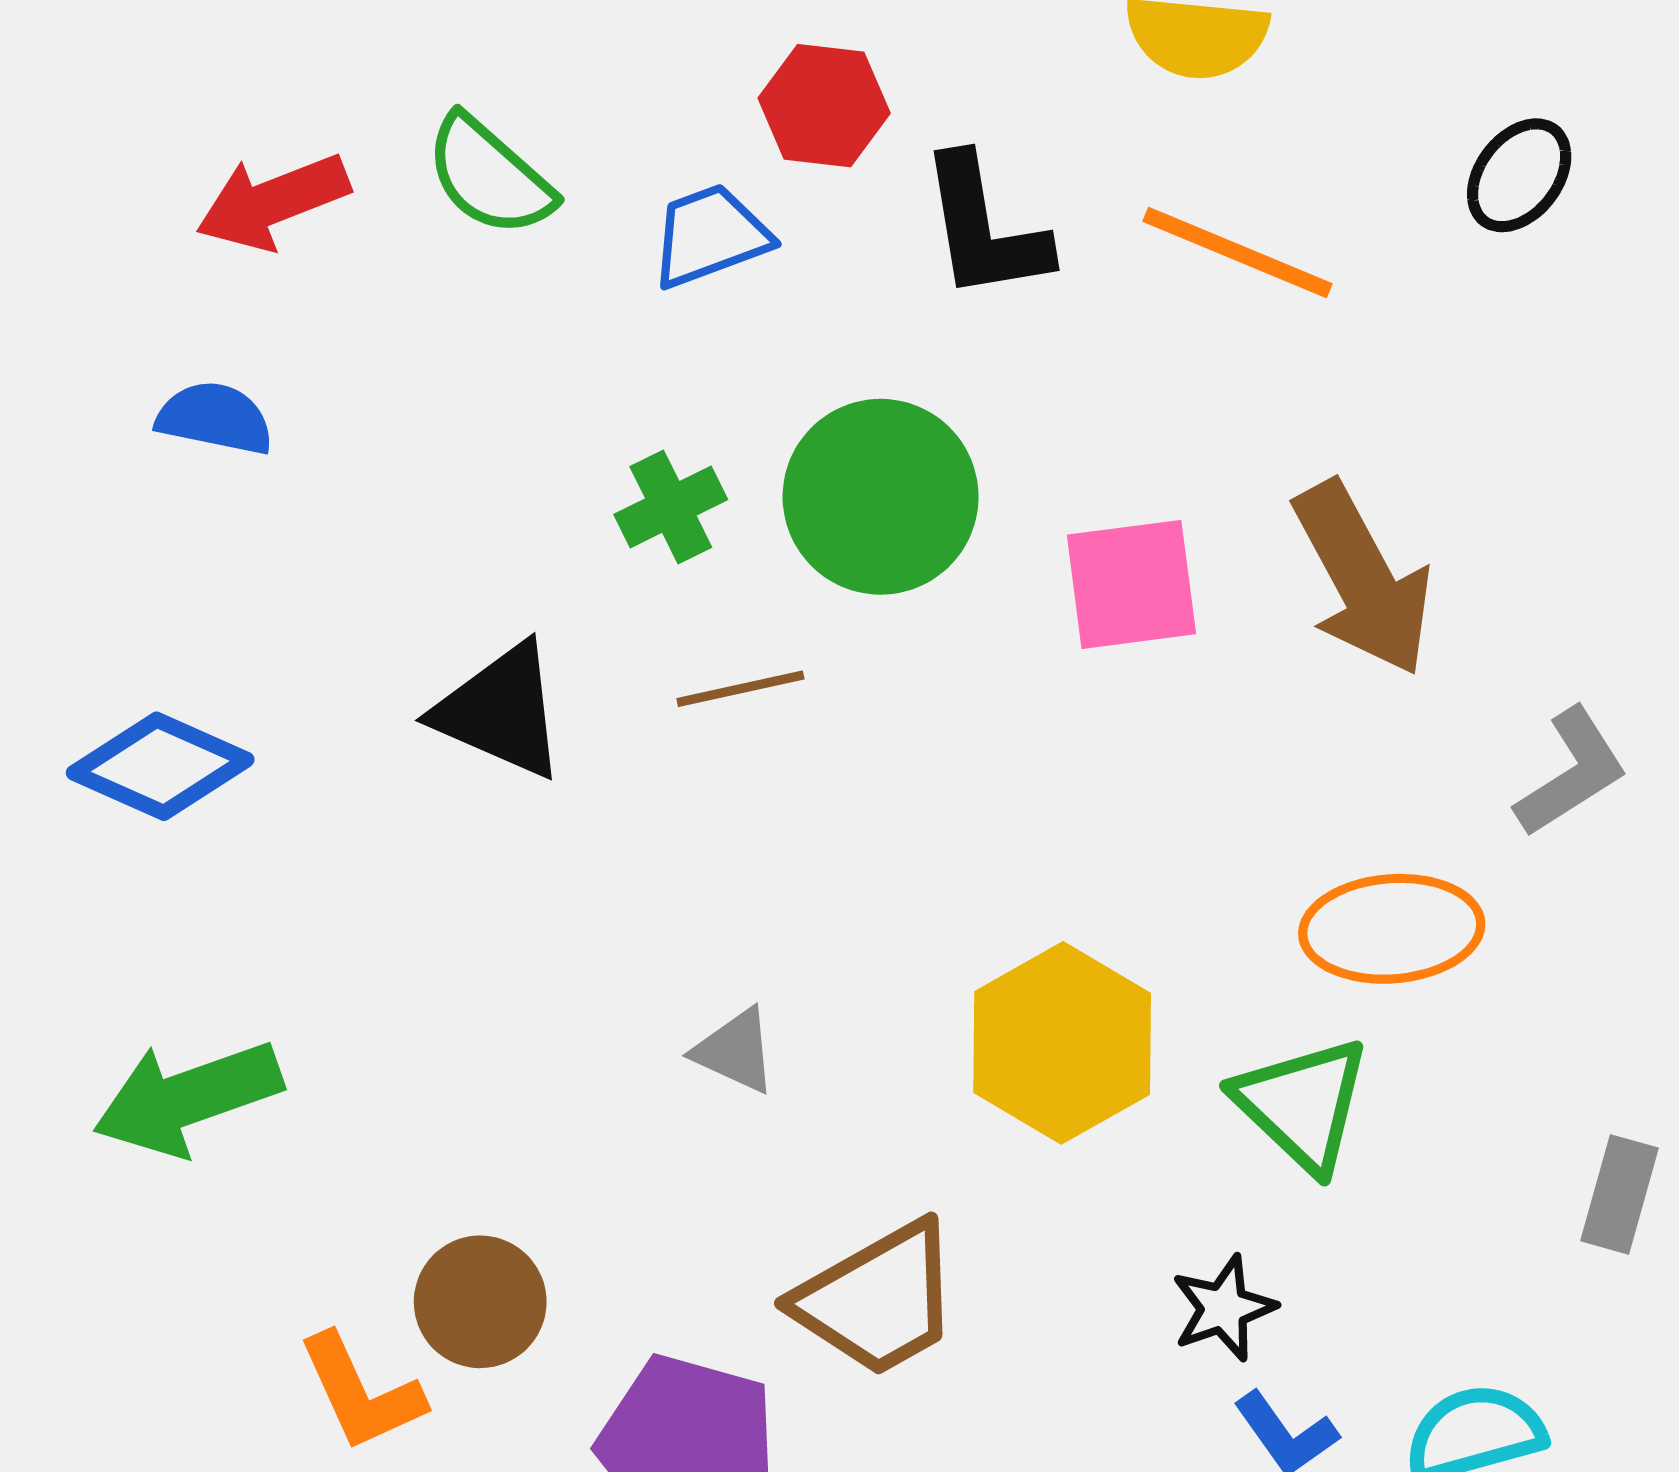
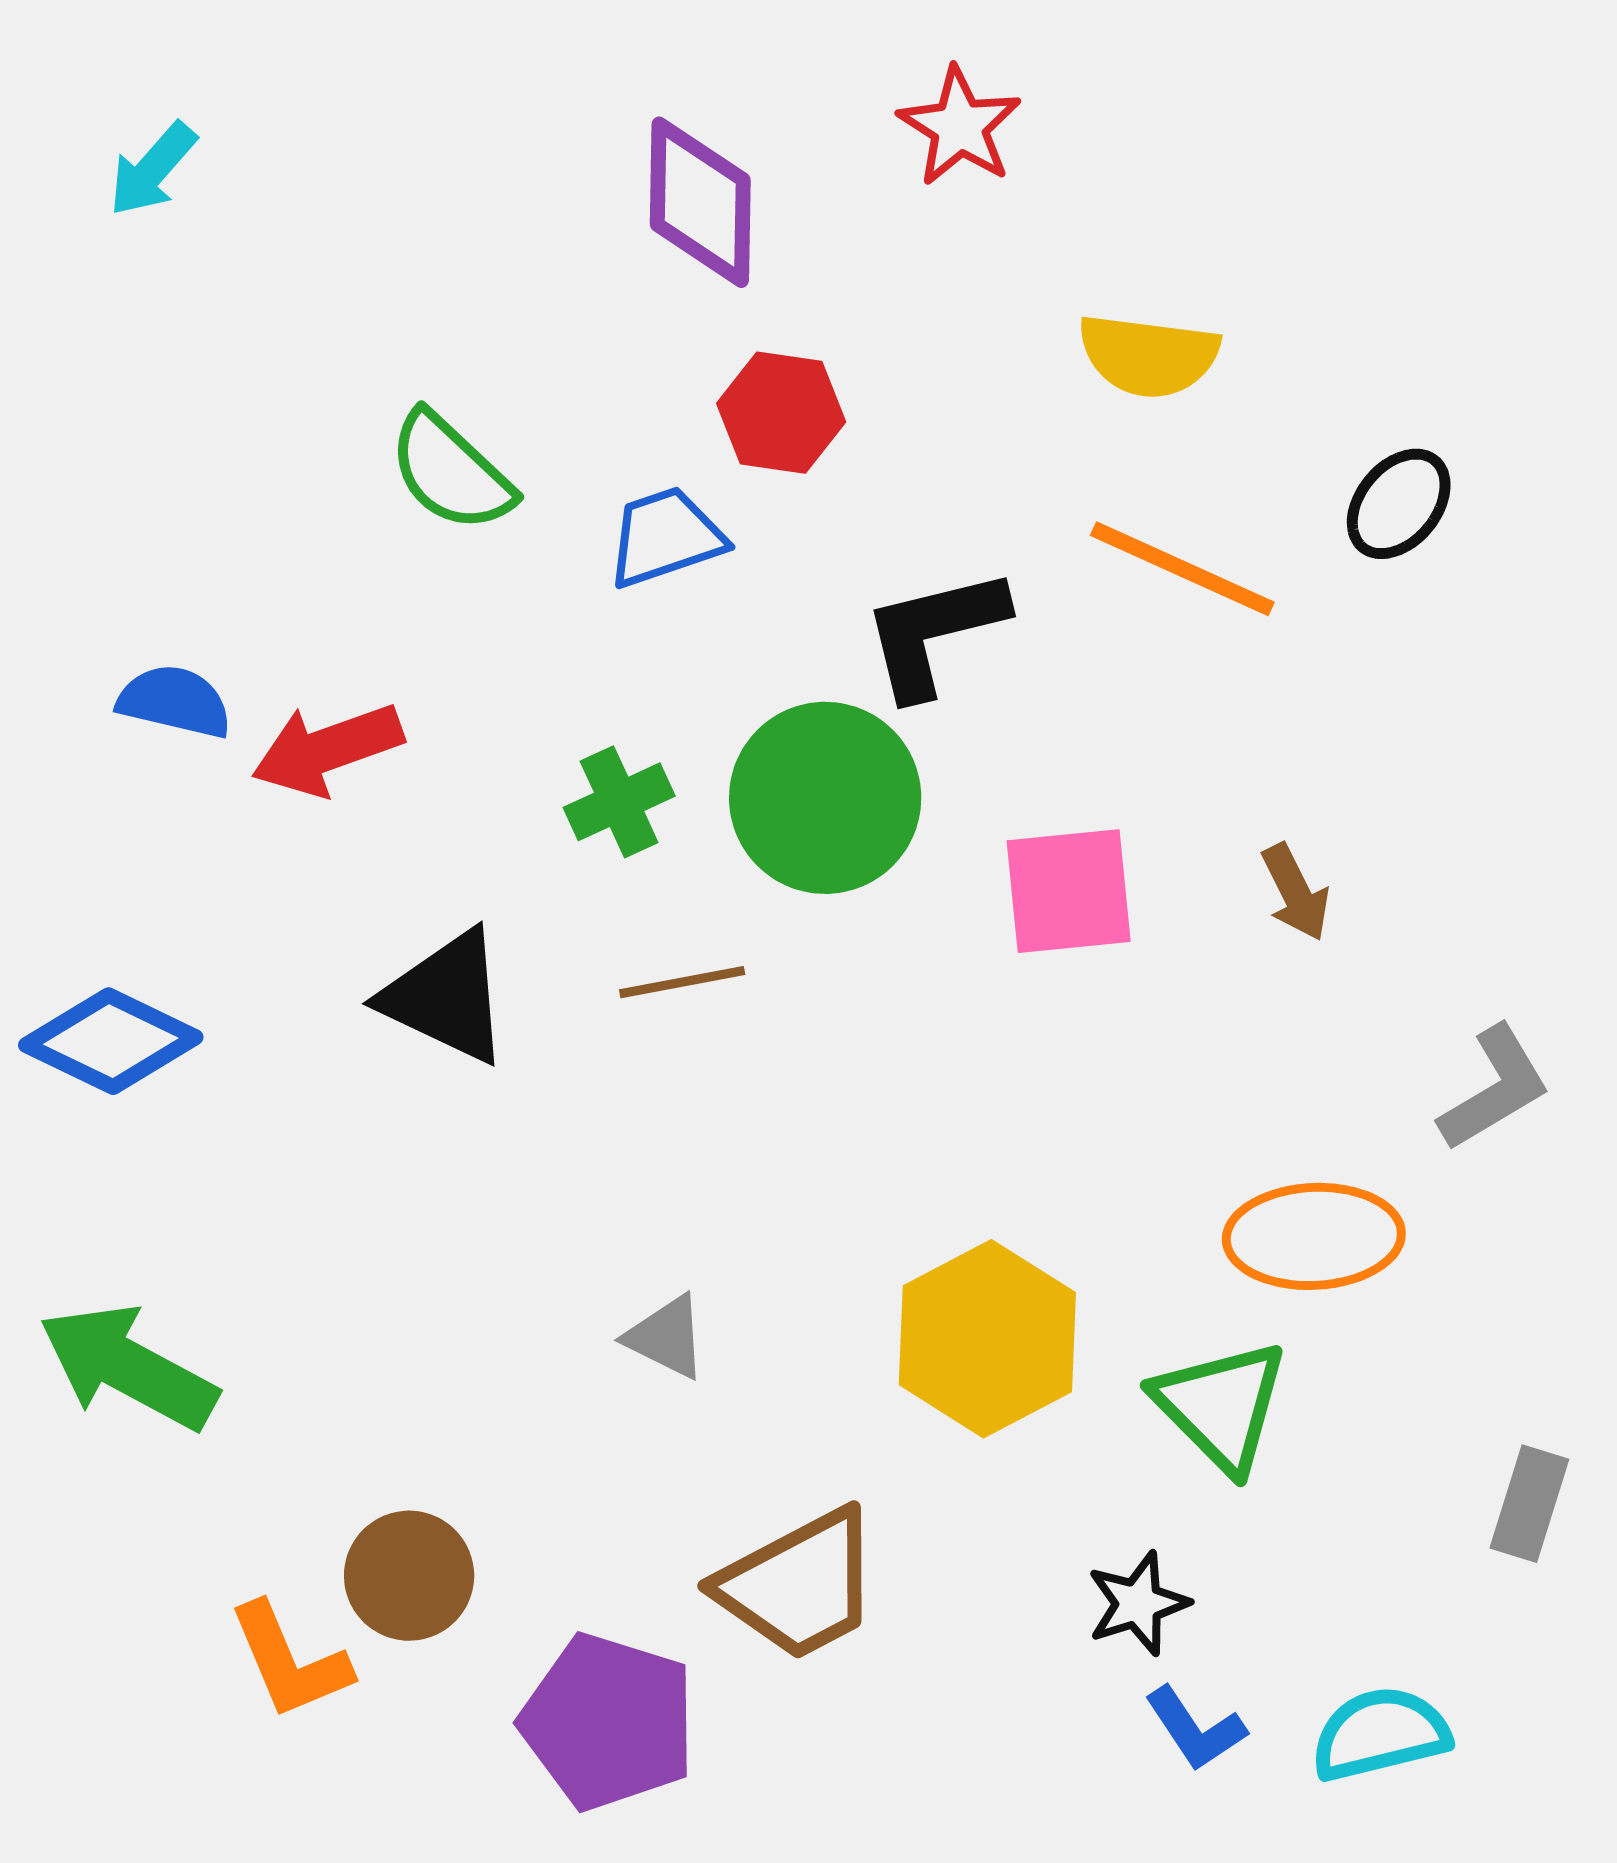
black ellipse: (1519, 175) -> (1399, 504), moved
red arrow: (273, 202) -> (327, 749), moved
black L-shape: (984, 228) -> (934, 632), moved, turned 84
brown arrow: (1363, 579) -> (1296, 892), size x0.5
green arrow: (188, 1098) -> (128, 1367), turned 46

